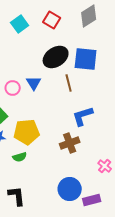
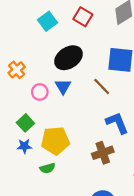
black ellipse: (56, 57) -> (69, 58), moved
brown line: (69, 83) -> (102, 86), turned -30
blue L-shape: (83, 116) -> (117, 123), turned 85

